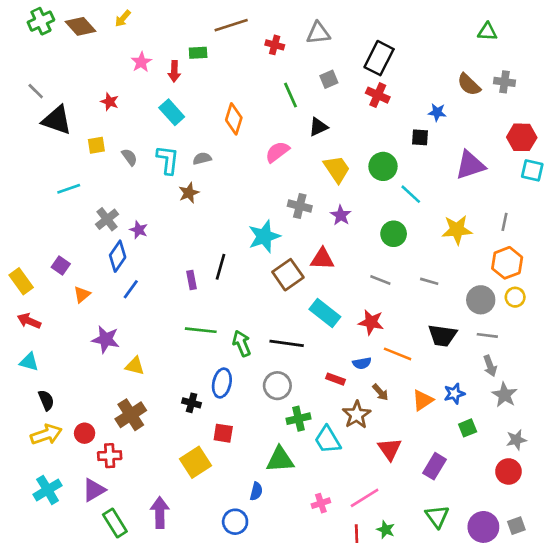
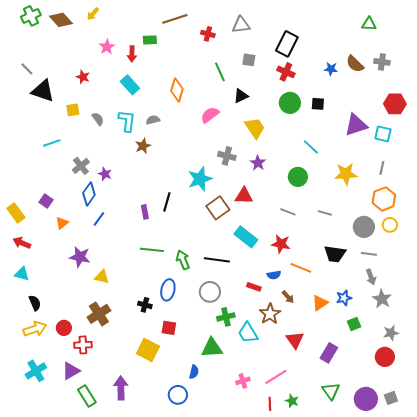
gray square: (329, 79) -> (249, 60), turned 32
blue star: (437, 112) -> (331, 69), moved
green circle: (383, 166) -> (290, 103), moved
cyan square: (532, 170) -> (383, 134), moved
yellow square: (195, 462) -> (148, 350), turned -30

